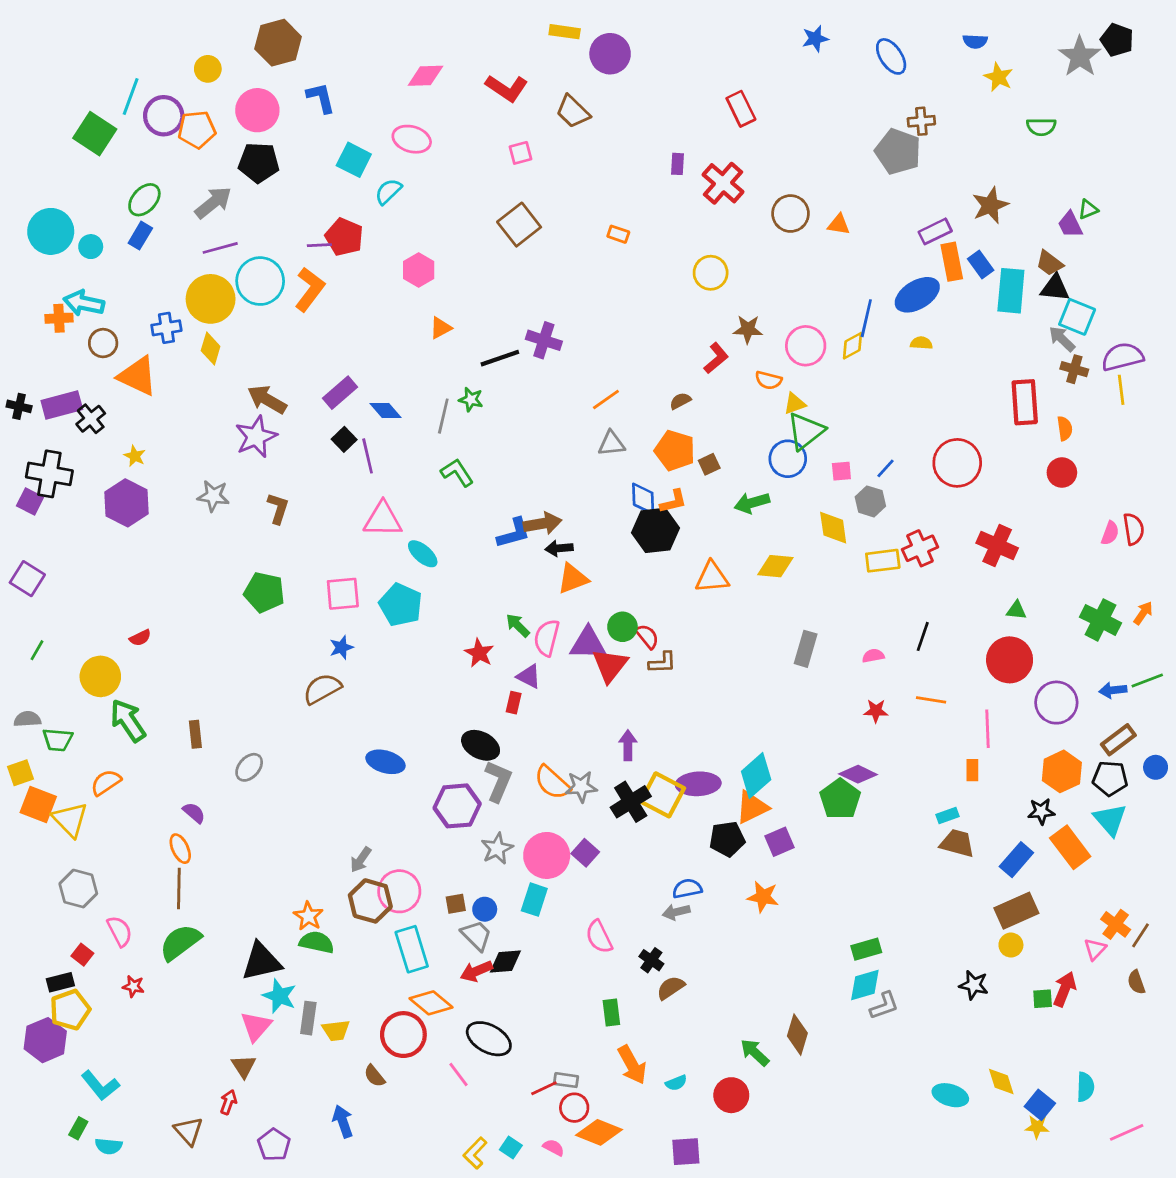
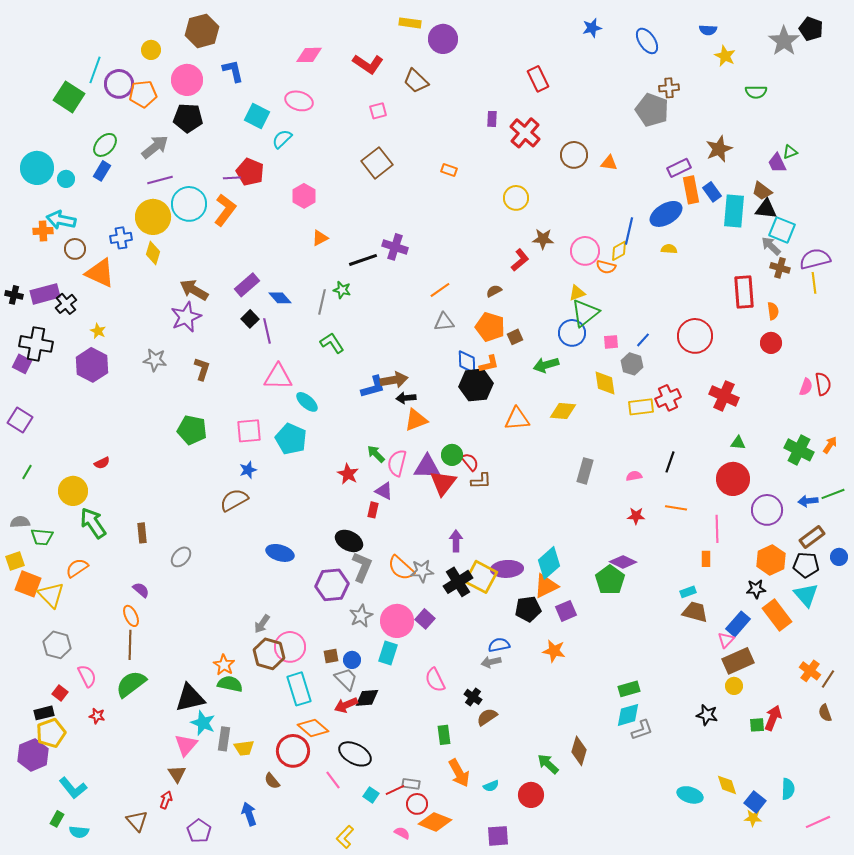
orange semicircle: (768, 380) -> (606, 267), moved
pink triangle: (1095, 949) -> (726, 640), moved
cyan square: (511, 1148) -> (371, 795), moved

